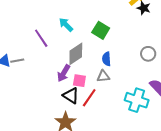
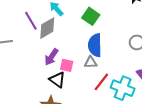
gray diamond: (76, 54) -> (47, 28), moved
blue semicircle: (106, 59) -> (95, 45), size x1.6
red line: (89, 98) -> (101, 82), moved

